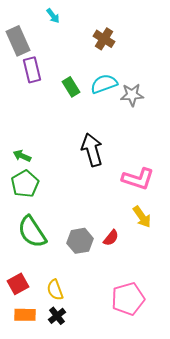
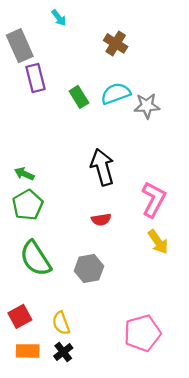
pink L-shape: (138, 179) -> (154, 199), turned -80
red semicircle: (111, 238) -> (101, 219), moved, turned 42

